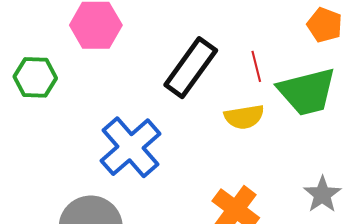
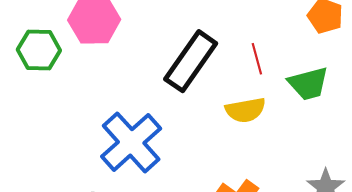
green hexagon: (35, 77) -> (39, 50), moved
green trapezoid: (307, 92) -> (308, 84), size x0.7

